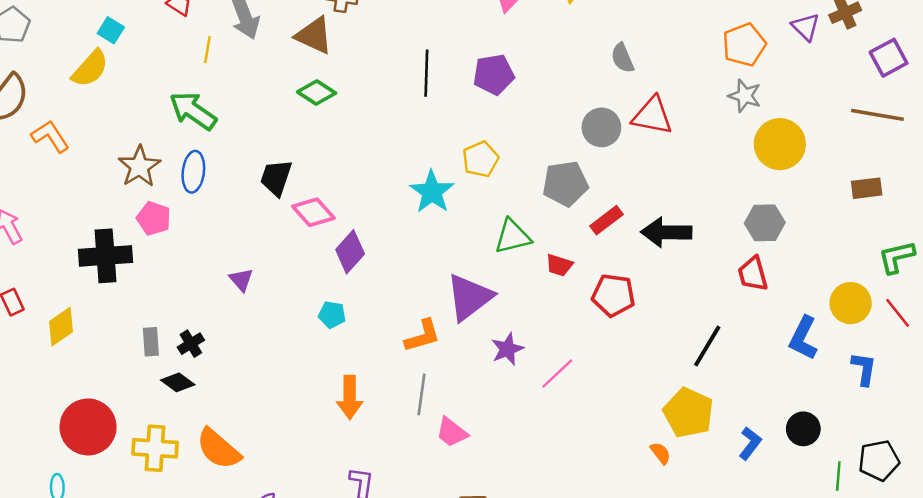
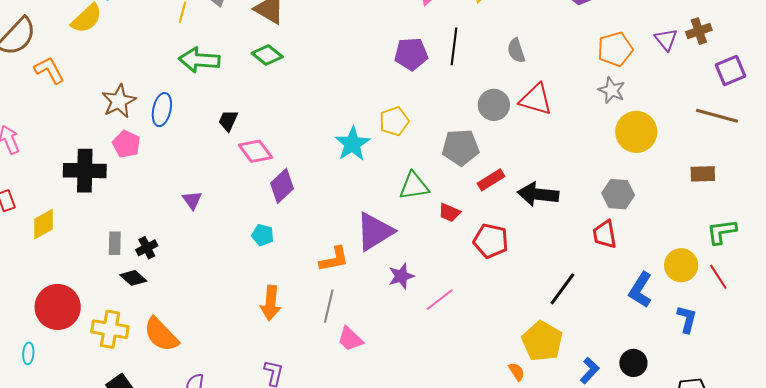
black line: (426, 73) -> (454, 46), moved
green arrow: (193, 111) -> (199, 60), moved, turned -36
black trapezoid: (276, 178) -> (228, 121), size x0.7

